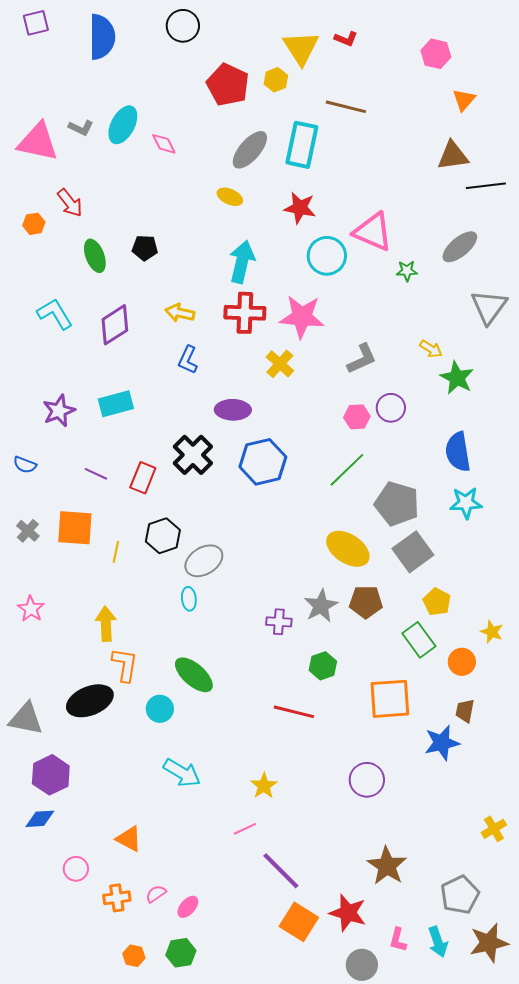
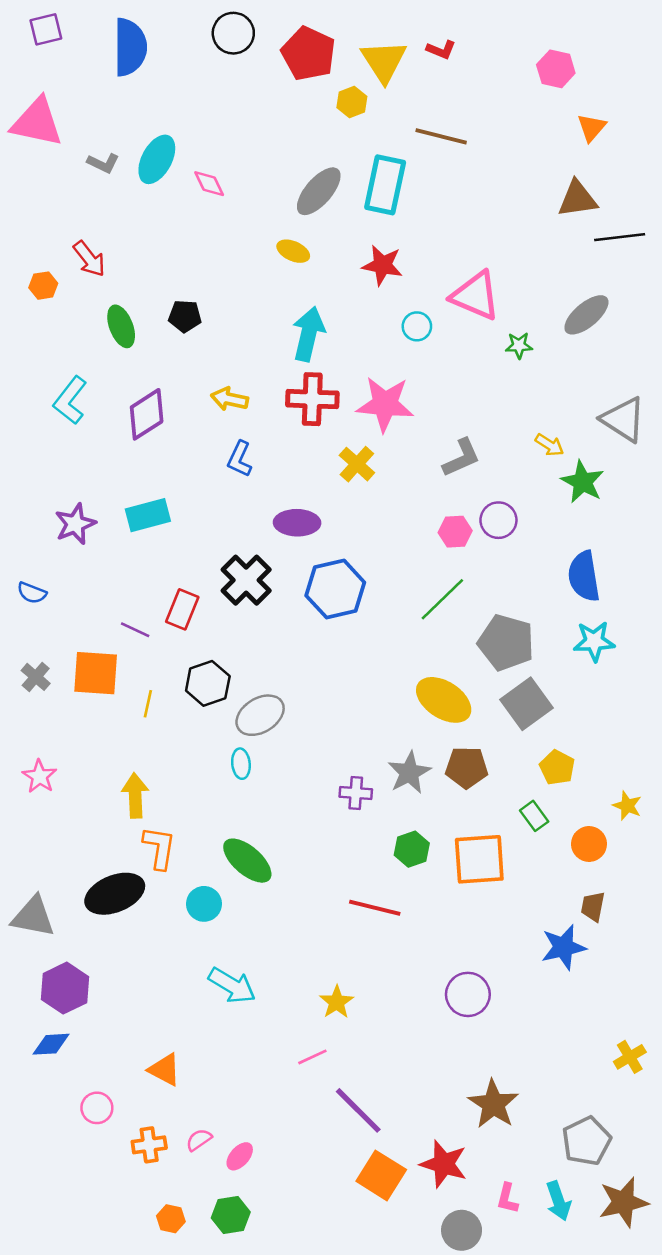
red pentagon: (228, 85) -> (309, 54), moved
pink triangle: (38, 142) -> (37, 122), moved
cyan circle: (327, 256) -> (417, 326), size x0.6
gray triangle: (489, 307) -> (623, 419), moved, turned -33
cyan L-shape: (55, 314) -> (70, 400), turned -111
purple line: (96, 474) -> (135, 630), moved
green rectangle: (419, 640) -> (534, 816), size x0.7
orange square: (390, 699) -> (479, 859), moved

